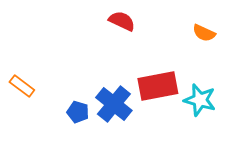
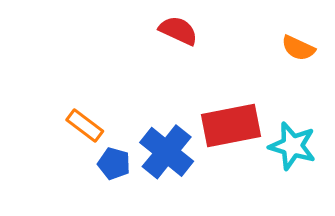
orange rectangle: (22, 86) -> (85, 126), moved

